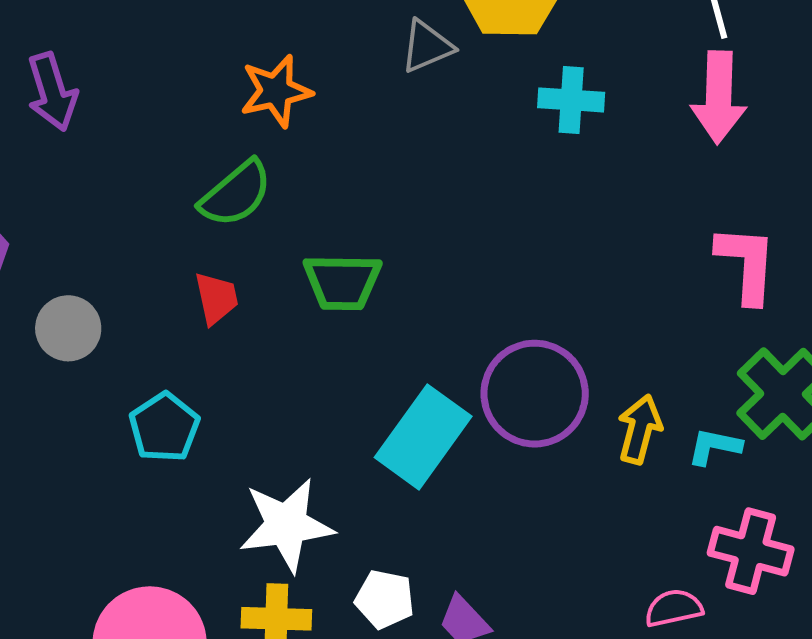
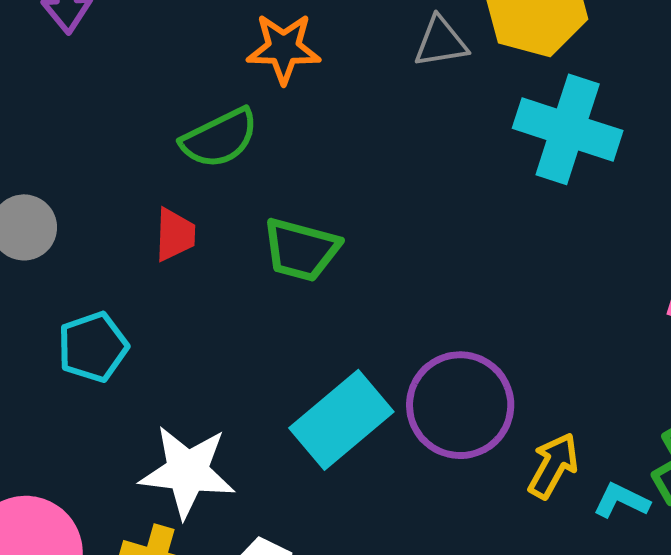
cyan cross: (571, 100) -> (568, 129), size x1.6

